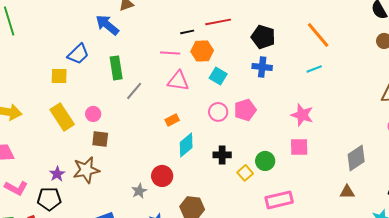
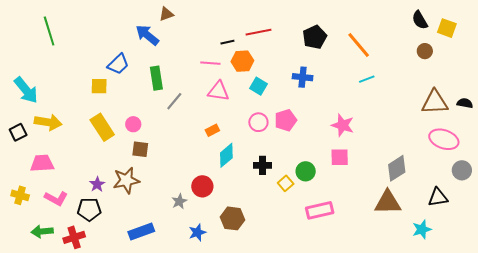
black pentagon: (263, 37) -> (315, 37), moved, turned 30
cyan line: (314, 69) -> (367, 79), moved
brown triangle: (347, 192) -> (388, 202), size x1.8

